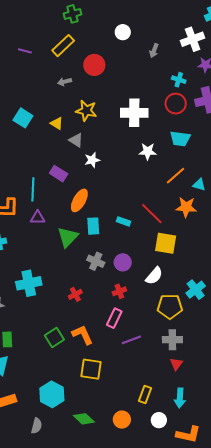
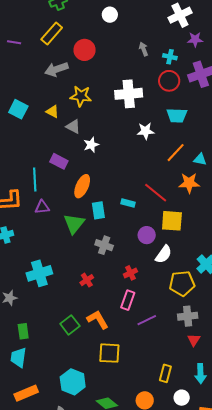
gray arrow: (154, 51) -> (144, 49), moved, turned 144
gray arrow: (65, 82) -> (56, 69), size x1.6
purple circle: (123, 262) -> (147, 235), moved

